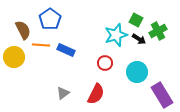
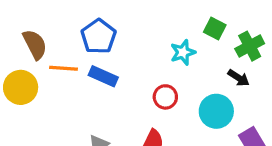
blue pentagon: (50, 19) -> (99, 36), moved
cyan star: (116, 35) -> (183, 52), size x0.7
black arrow: (139, 39) -> (239, 78), moved

